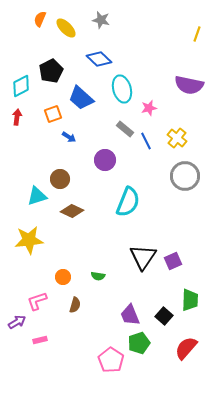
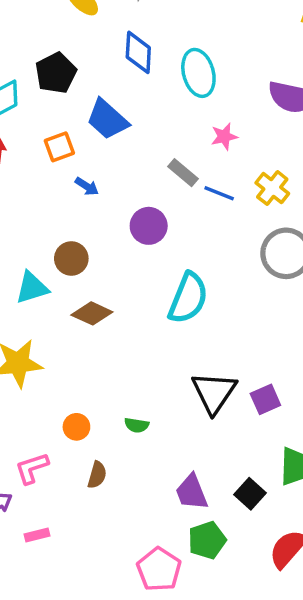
blue diamond: (99, 59) -> (138, 52), turned 50
cyan ellipse: (122, 89) -> (198, 73), moved
blue line: (146, 141) -> (219, 193), turned -42

